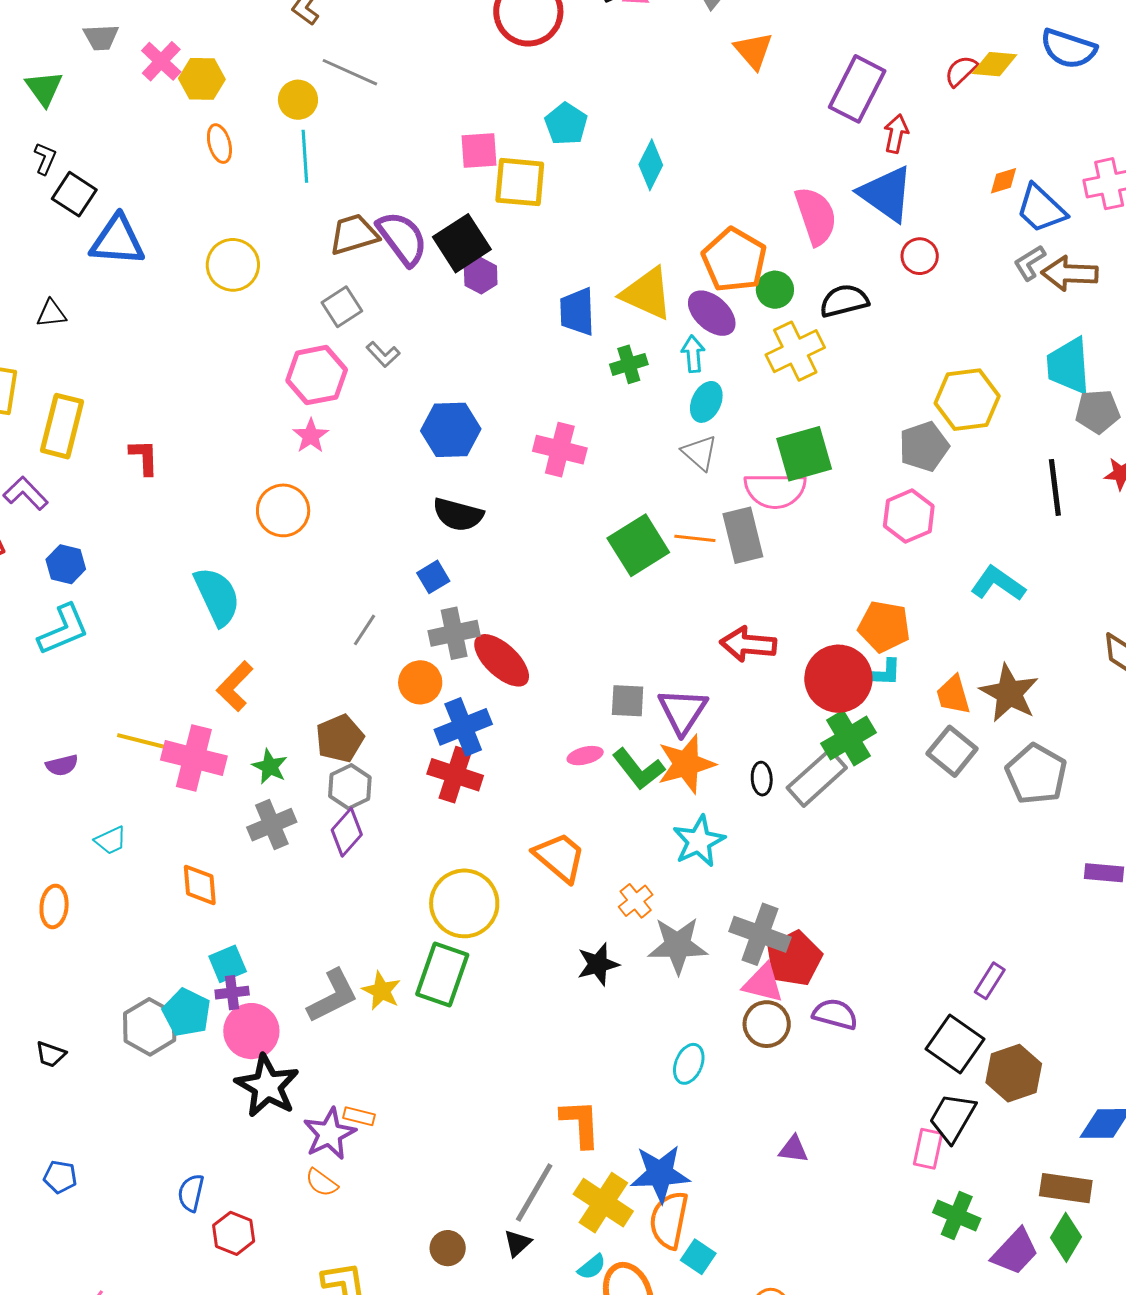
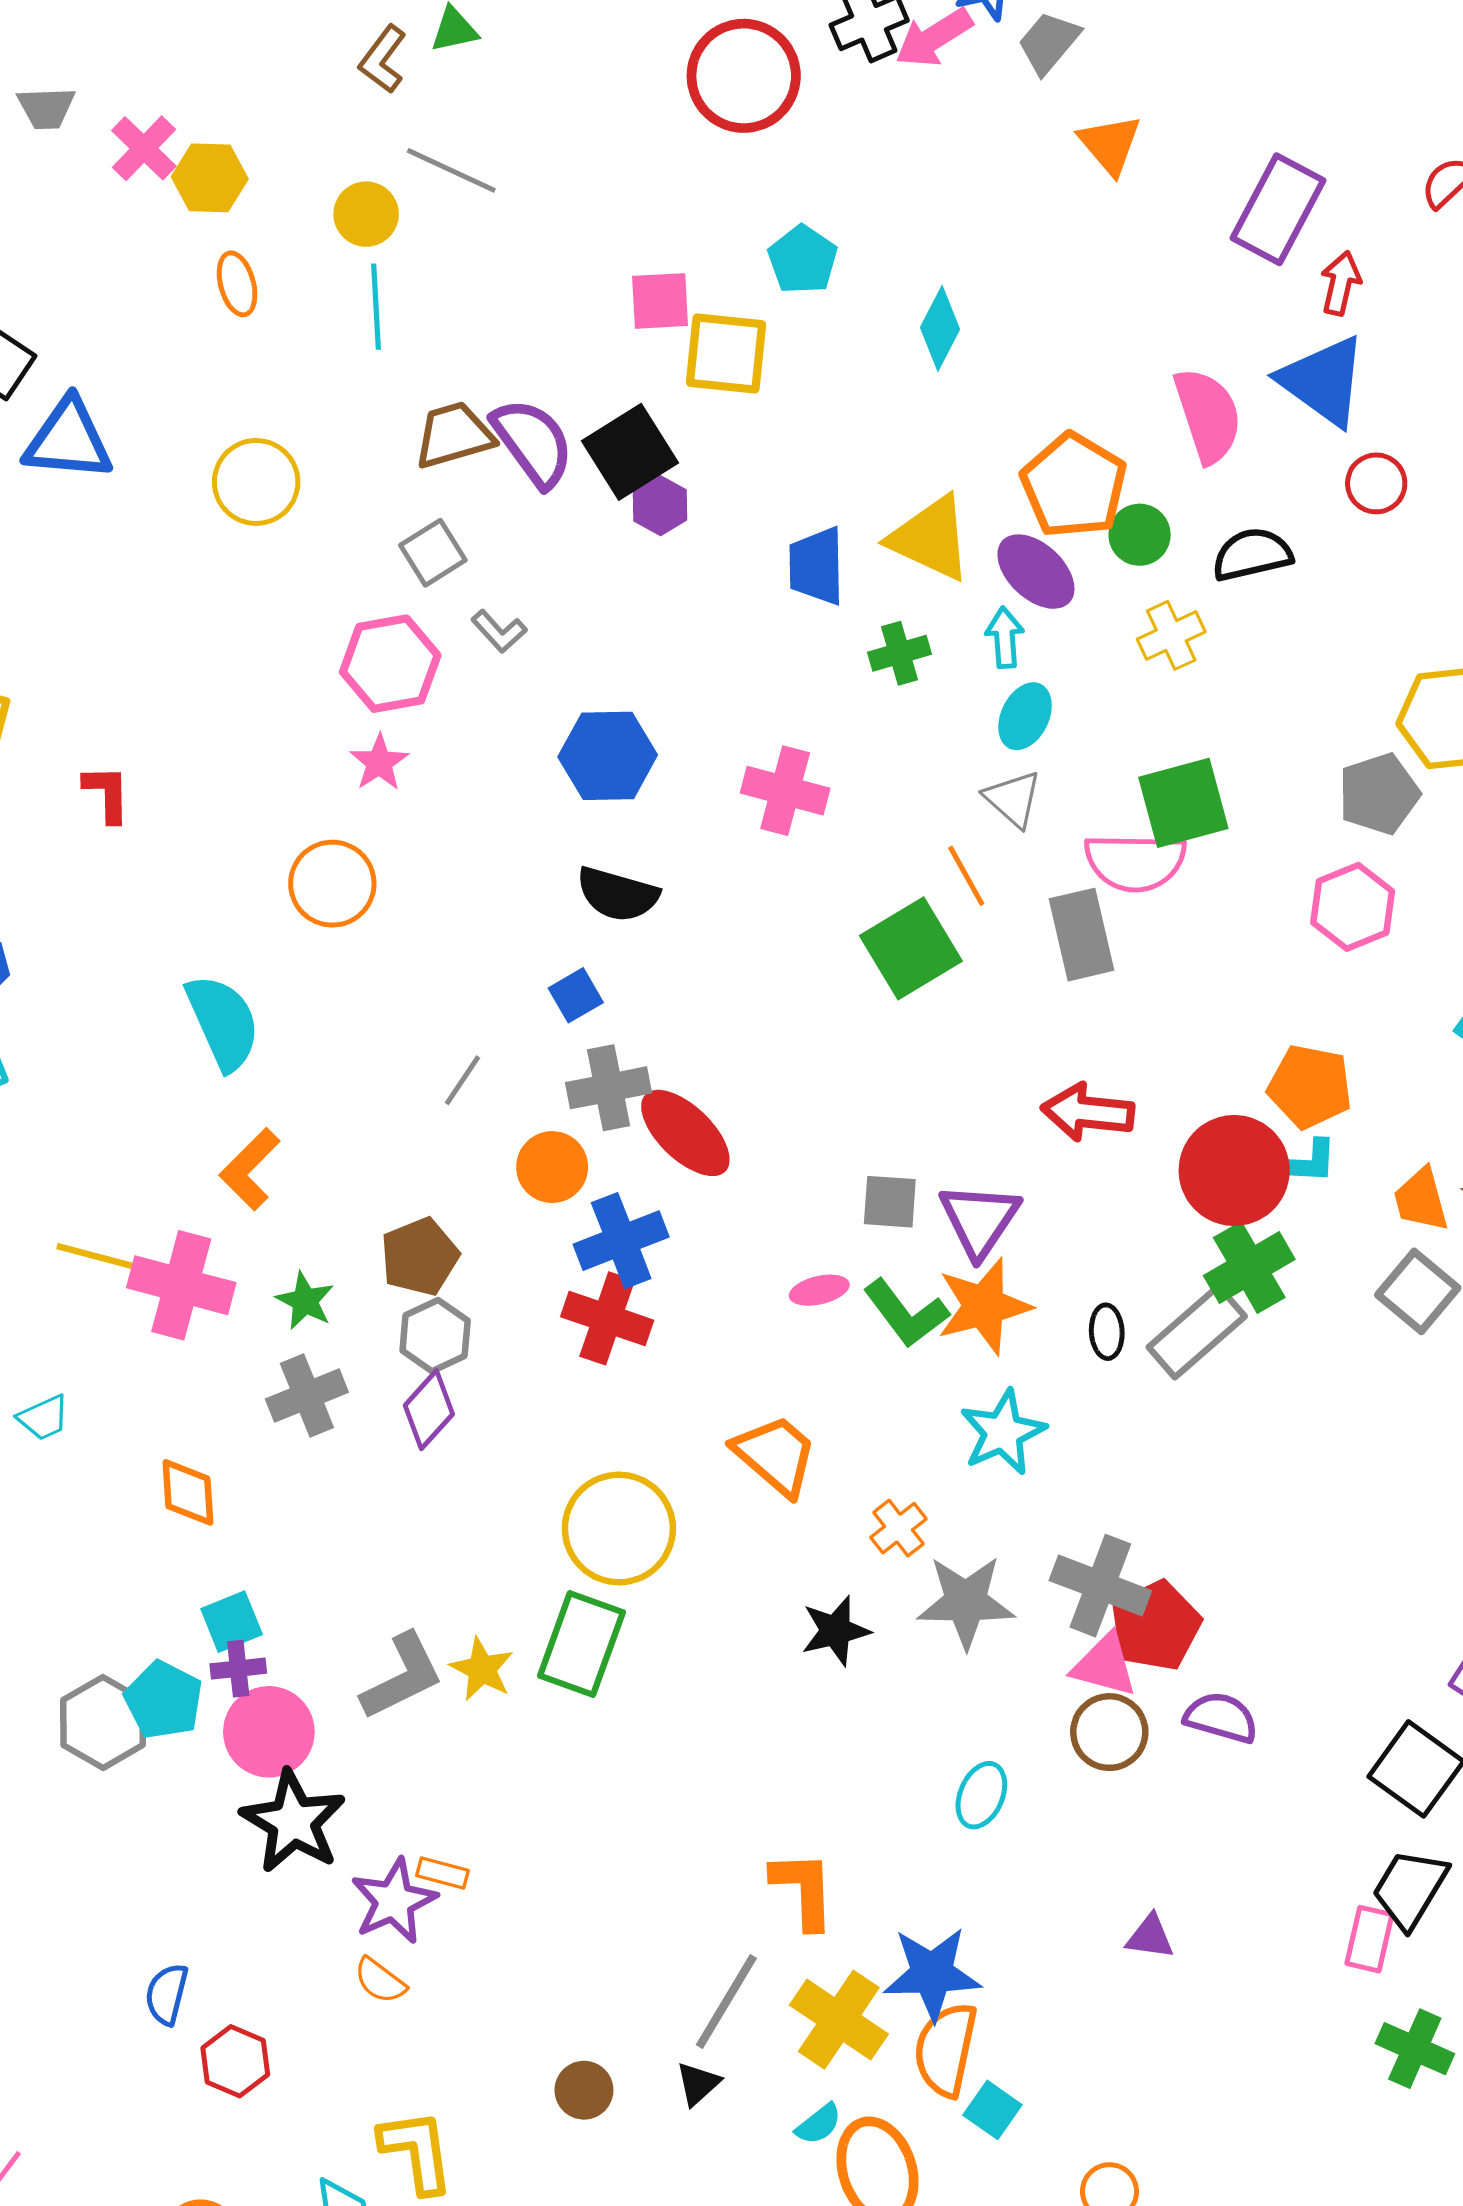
yellow cross: (795, 351) -> (1171, 635), size x0.7
orange line: (695, 538) -> (966, 876), moved, turned 54

